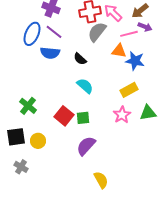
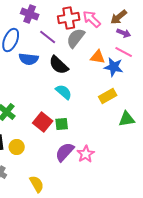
purple line: (54, 32) -> (48, 37), moved
pink line: (129, 34) -> (124, 52), moved, turned 42
black semicircle: (80, 59) -> (59, 65), size x1.5
pink star: (122, 115) -> (86, 154), moved
yellow semicircle: (101, 180) -> (37, 184), moved

